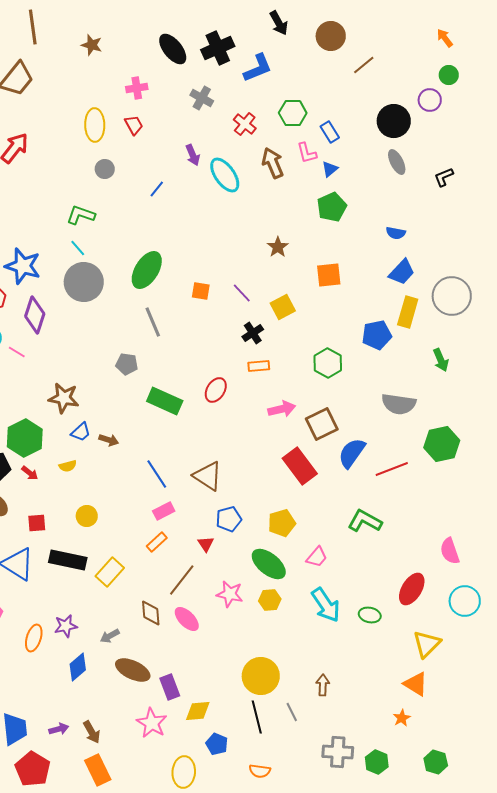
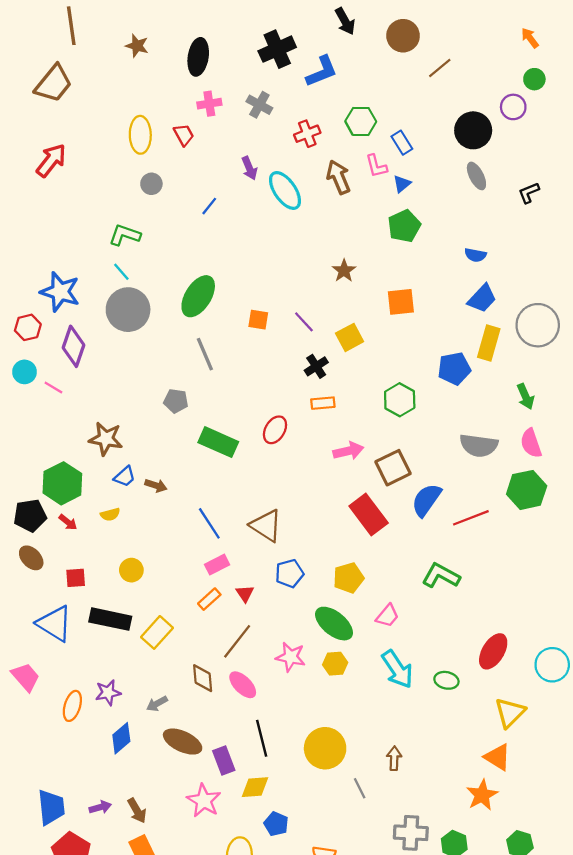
black ellipse: (173, 49) -> (198, 57), moved, turned 48
pink cross: (137, 88) -> (209, 104), moved
red cross: (245, 124) -> (307, 134), turned 30
red triangle: (206, 544) -> (245, 593), moved
pink semicircle: (450, 551) -> (531, 443), moved
black line: (257, 717) -> (262, 738), moved
orange star: (402, 718) -> (482, 795), size x1.6

